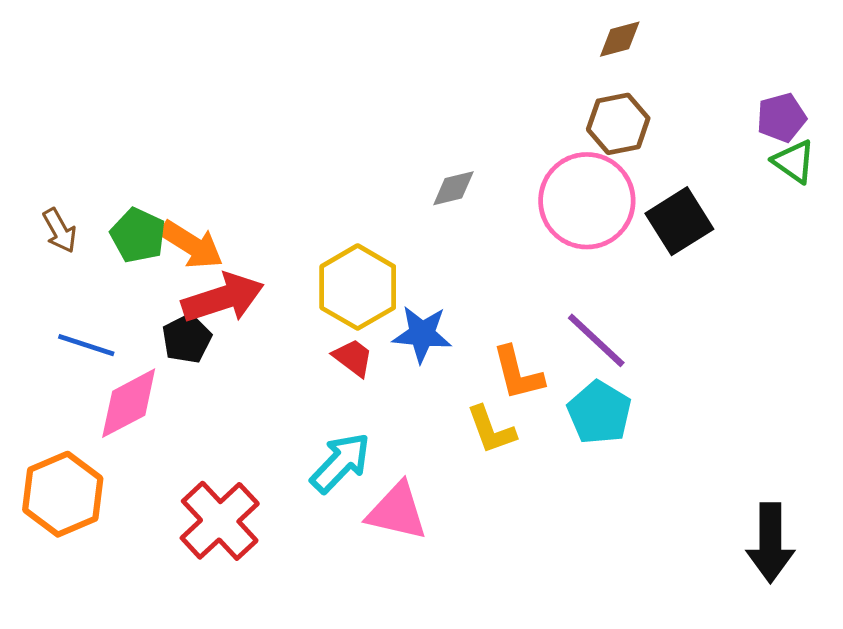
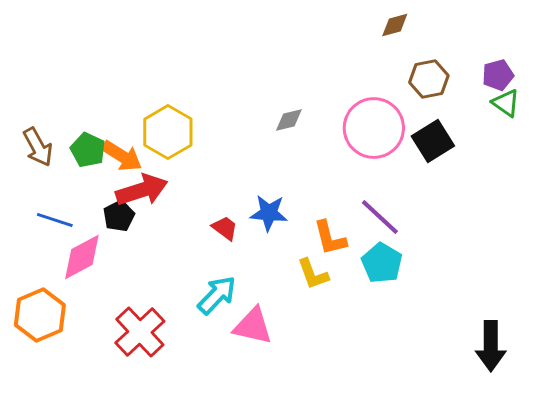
brown hexagon: (618, 124) -> (429, 79), moved
brown arrow: (60, 231) -> (38, 147), size x1.4
yellow hexagon: (358, 287) -> (168, 132), moved

